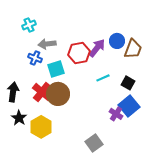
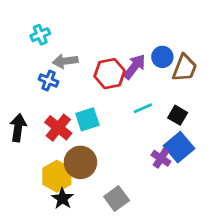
cyan square: (56, 69) -> (87, 119), moved
brown circle: (58, 94) -> (80, 162), moved
black star: (19, 118) -> (62, 198), moved
gray square: (94, 143) -> (117, 198), moved

